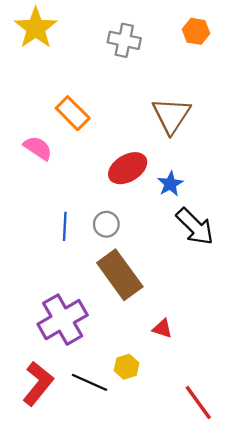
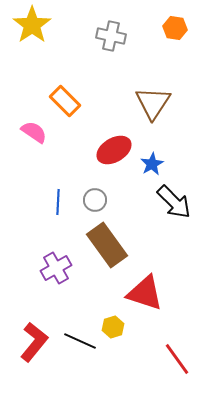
purple cross: (63, 320) -> (56, 268), moved, size x0.7
red triangle: (162, 329) -> (145, 293), size x2.0

